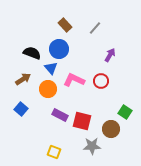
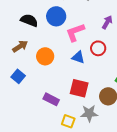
blue triangle: (51, 68) -> (78, 57), moved, turned -32
pink L-shape: (74, 80) -> (75, 32), moved, turned -45
purple rectangle: (60, 115) -> (51, 99), moved
yellow square: (54, 152) -> (68, 121), moved

